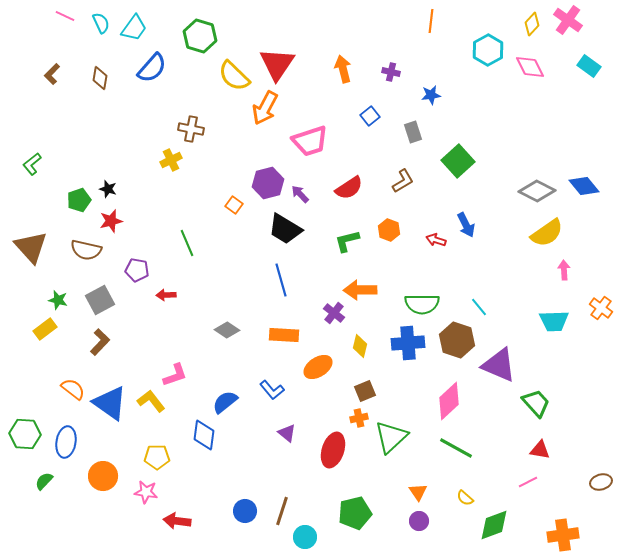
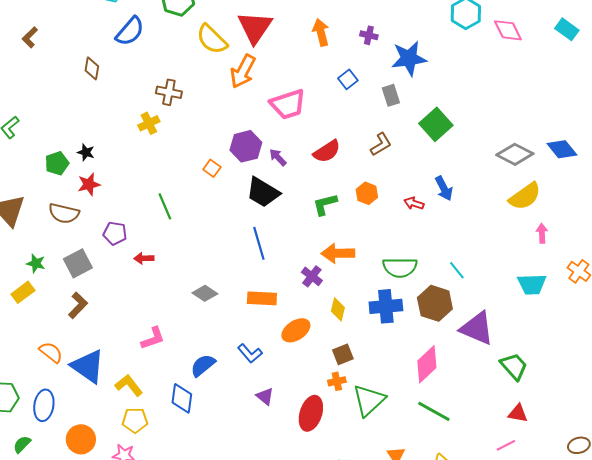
brown diamond: (100, 78) -> (92, 68), moved
blue star: (431, 95) -> (409, 58), size x1.8
yellow L-shape: (151, 401) -> (129, 385), moved

